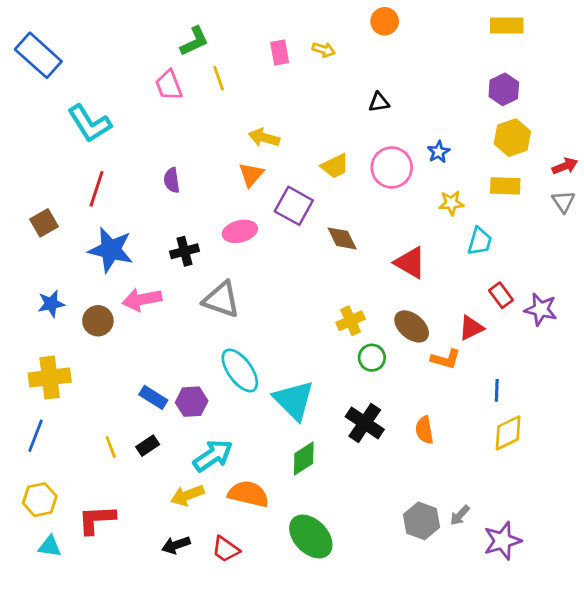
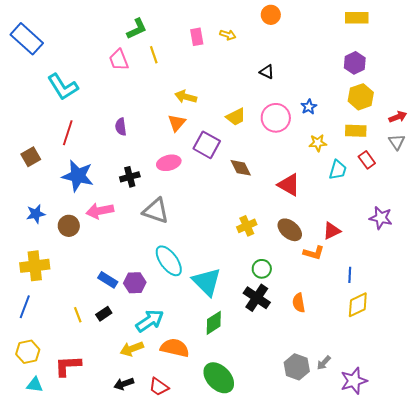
black triangle: (379, 102) -> (267, 72), turned 35
red rectangle: (501, 295) -> (367, 160), moved
green circle: (372, 358) -> (262, 269), moved

